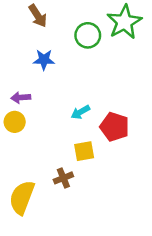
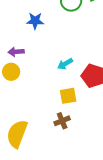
brown cross: (63, 178) -> (62, 121), moved

